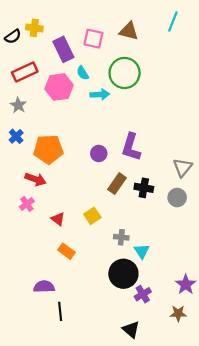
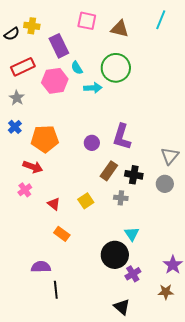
pink square: (93, 39) -> (87, 21), moved
gray cross: (121, 237) -> (121, 198), moved

